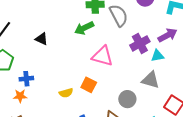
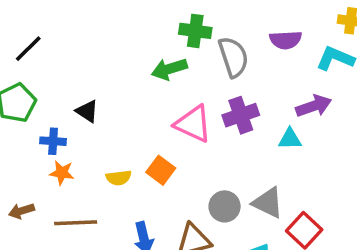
black triangle: (42, 39) -> (87, 111), moved
purple cross: (140, 43) -> (241, 115), moved
gray triangle: (151, 80) -> (268, 203), moved
orange star: (20, 96) -> (62, 173), moved

